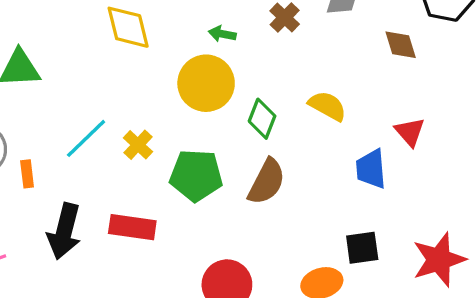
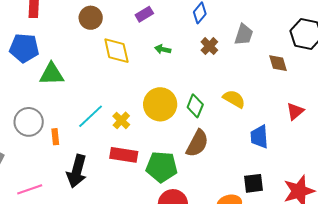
green arrow: (222, 34) -> (163, 49), moved
yellow circle: (206, 83) -> (160, 104), moved
red triangle: (410, 132) -> (295, 111), moved, turned 30
green pentagon: (196, 175) -> (162, 167), moved
red rectangle: (132, 227) -> (124, 155), moved

